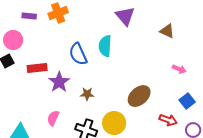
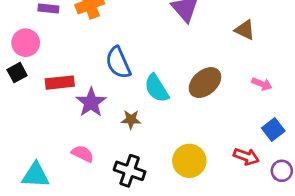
cyan semicircle: (105, 46) -> (157, 88), moved, turned -35
brown ellipse: (139, 96) -> (205, 83), moved
pink semicircle: (53, 118) -> (83, 154), turned 91
yellow circle: (114, 123) -> (189, 161), moved

